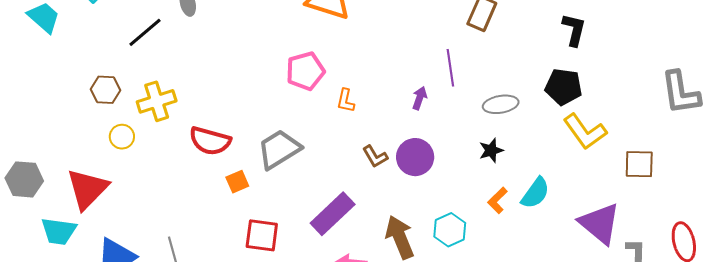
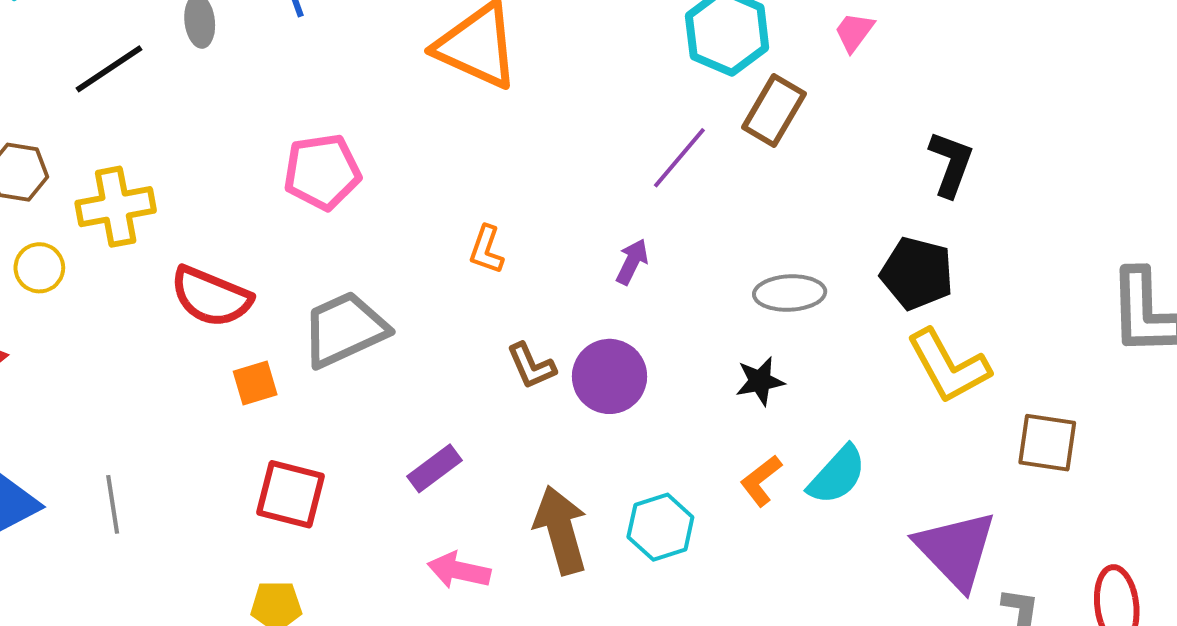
purple line: (450, 68) -> (679, 158), moved, turned 42
pink pentagon: (305, 71) -> (322, 172), moved
purple rectangle: (333, 214) -> (434, 468), size x0.6

